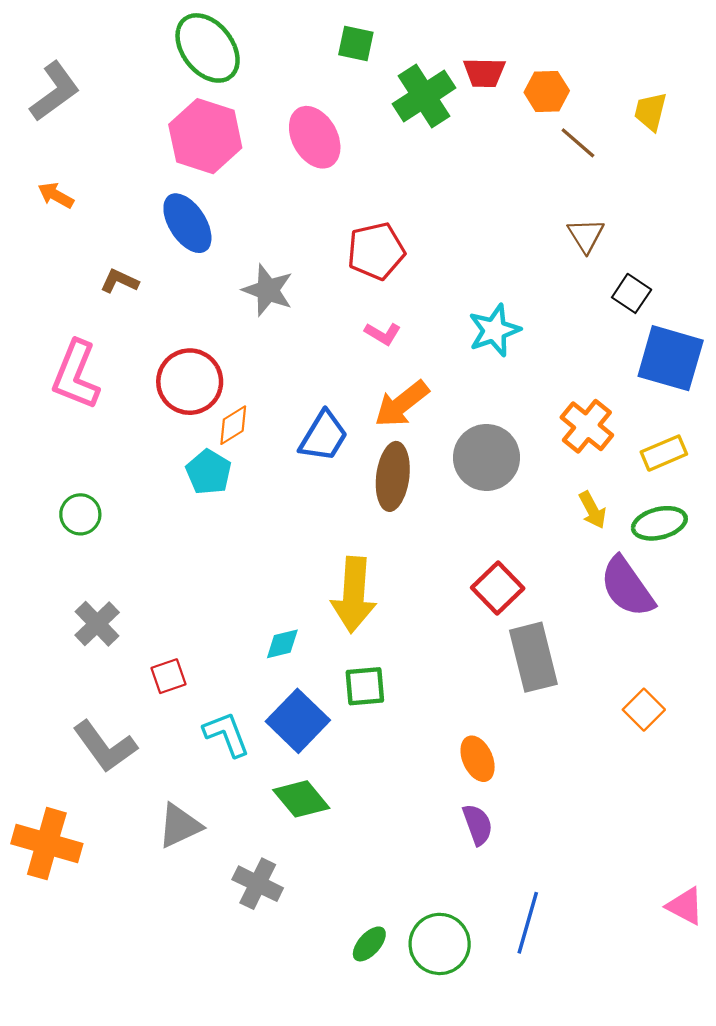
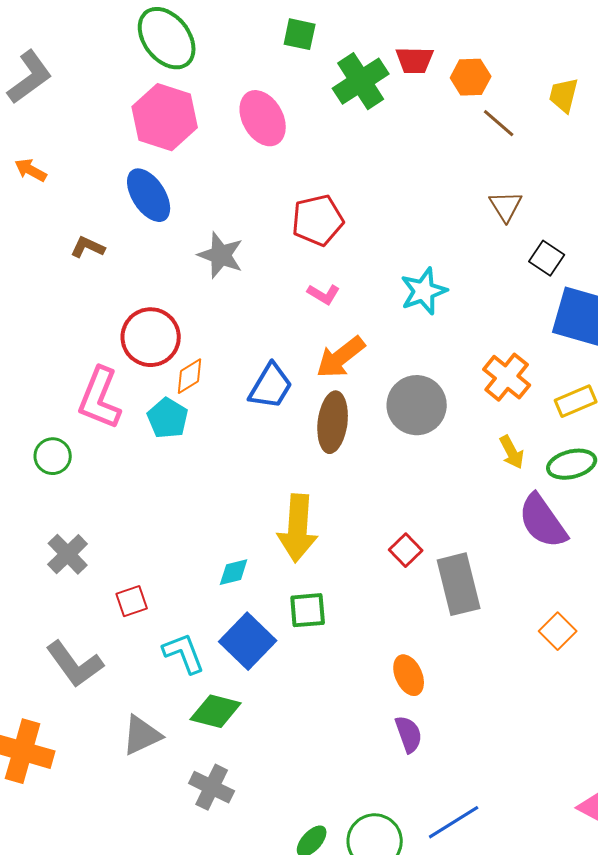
pink L-shape: (76, 375) -> (100, 398), moved
red square: (498, 588) -> (406, 550), moved, size x0.7
green diamond: (301, 799) -> (216, 711), moved, turned -36
blue line: (528, 923) -> (454, 822), turned 42

